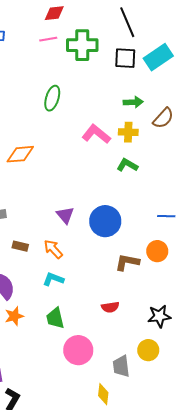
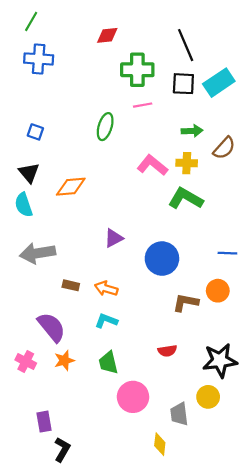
pink line: (48, 39) -> (143, 105), moved
green L-shape: (127, 165) -> (186, 198), size x1.5
purple triangle: (65, 215) -> (114, 238), moved, turned 42
orange arrow: (53, 249) -> (106, 289), turned -30
black star: (159, 316) -> (220, 360), size x1.4

